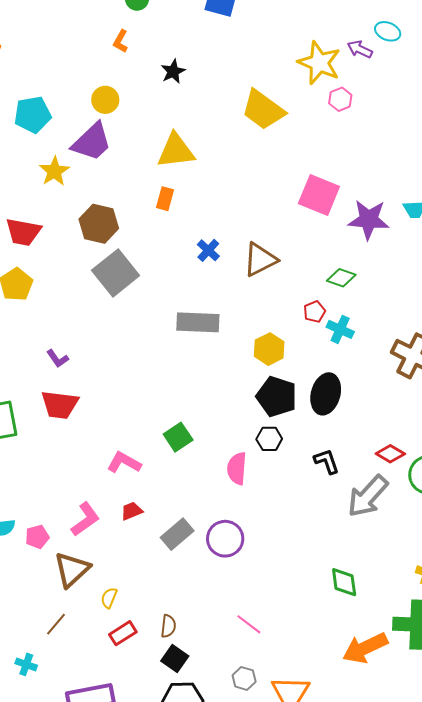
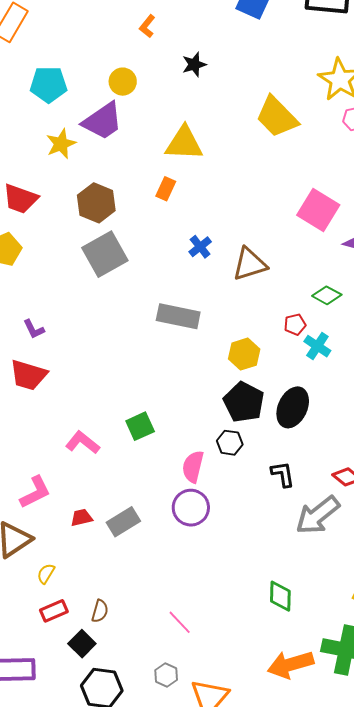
red trapezoid: (132, 511) -> (82, 518), moved
purple circle: (225, 539) -> (191, 508), moved
black square: (175, 659) -> (82, 644), moved

